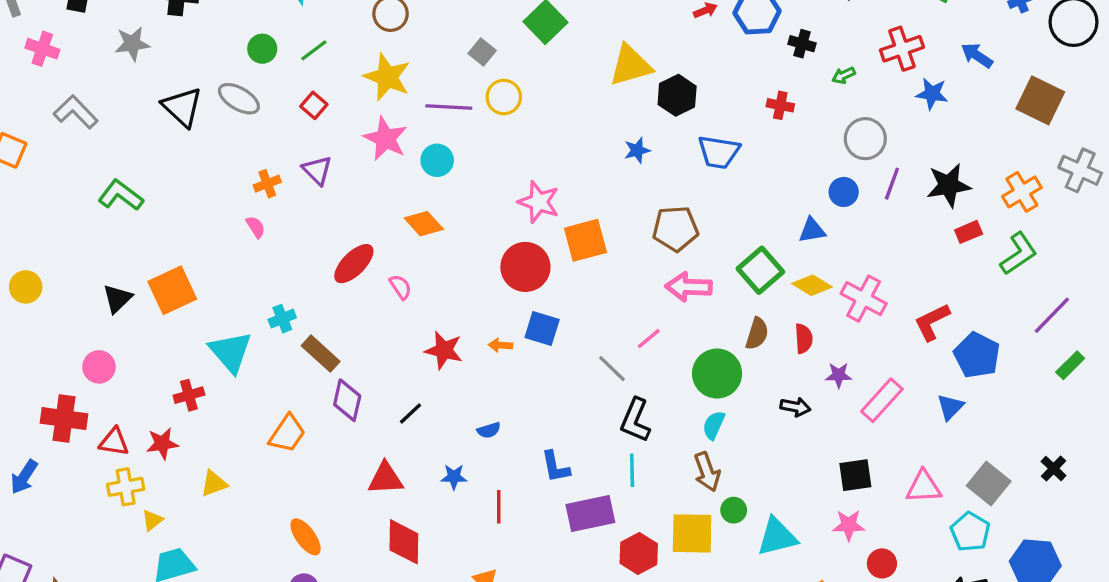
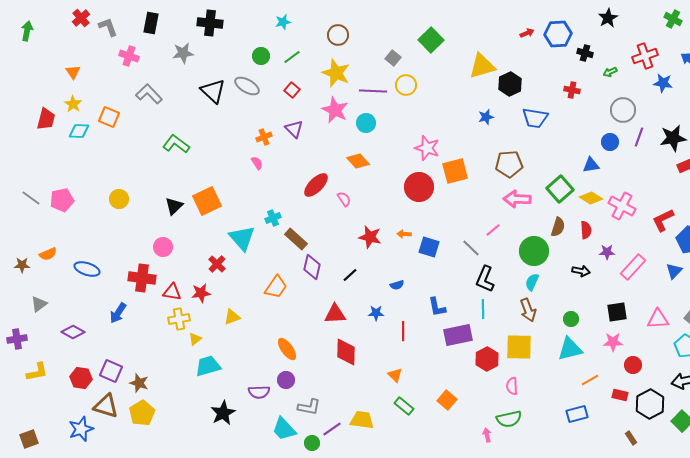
blue square: (542, 329) -> (429, 247), moved
red cross: (189, 395) -> (217, 264), turned -30
green circle: (734, 510) -> (571, 319), moved

